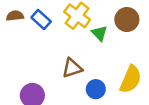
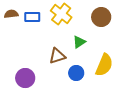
blue rectangle: (41, 20) -> (32, 17), turned -42
green triangle: (99, 33) -> (79, 42), moved, turned 40

